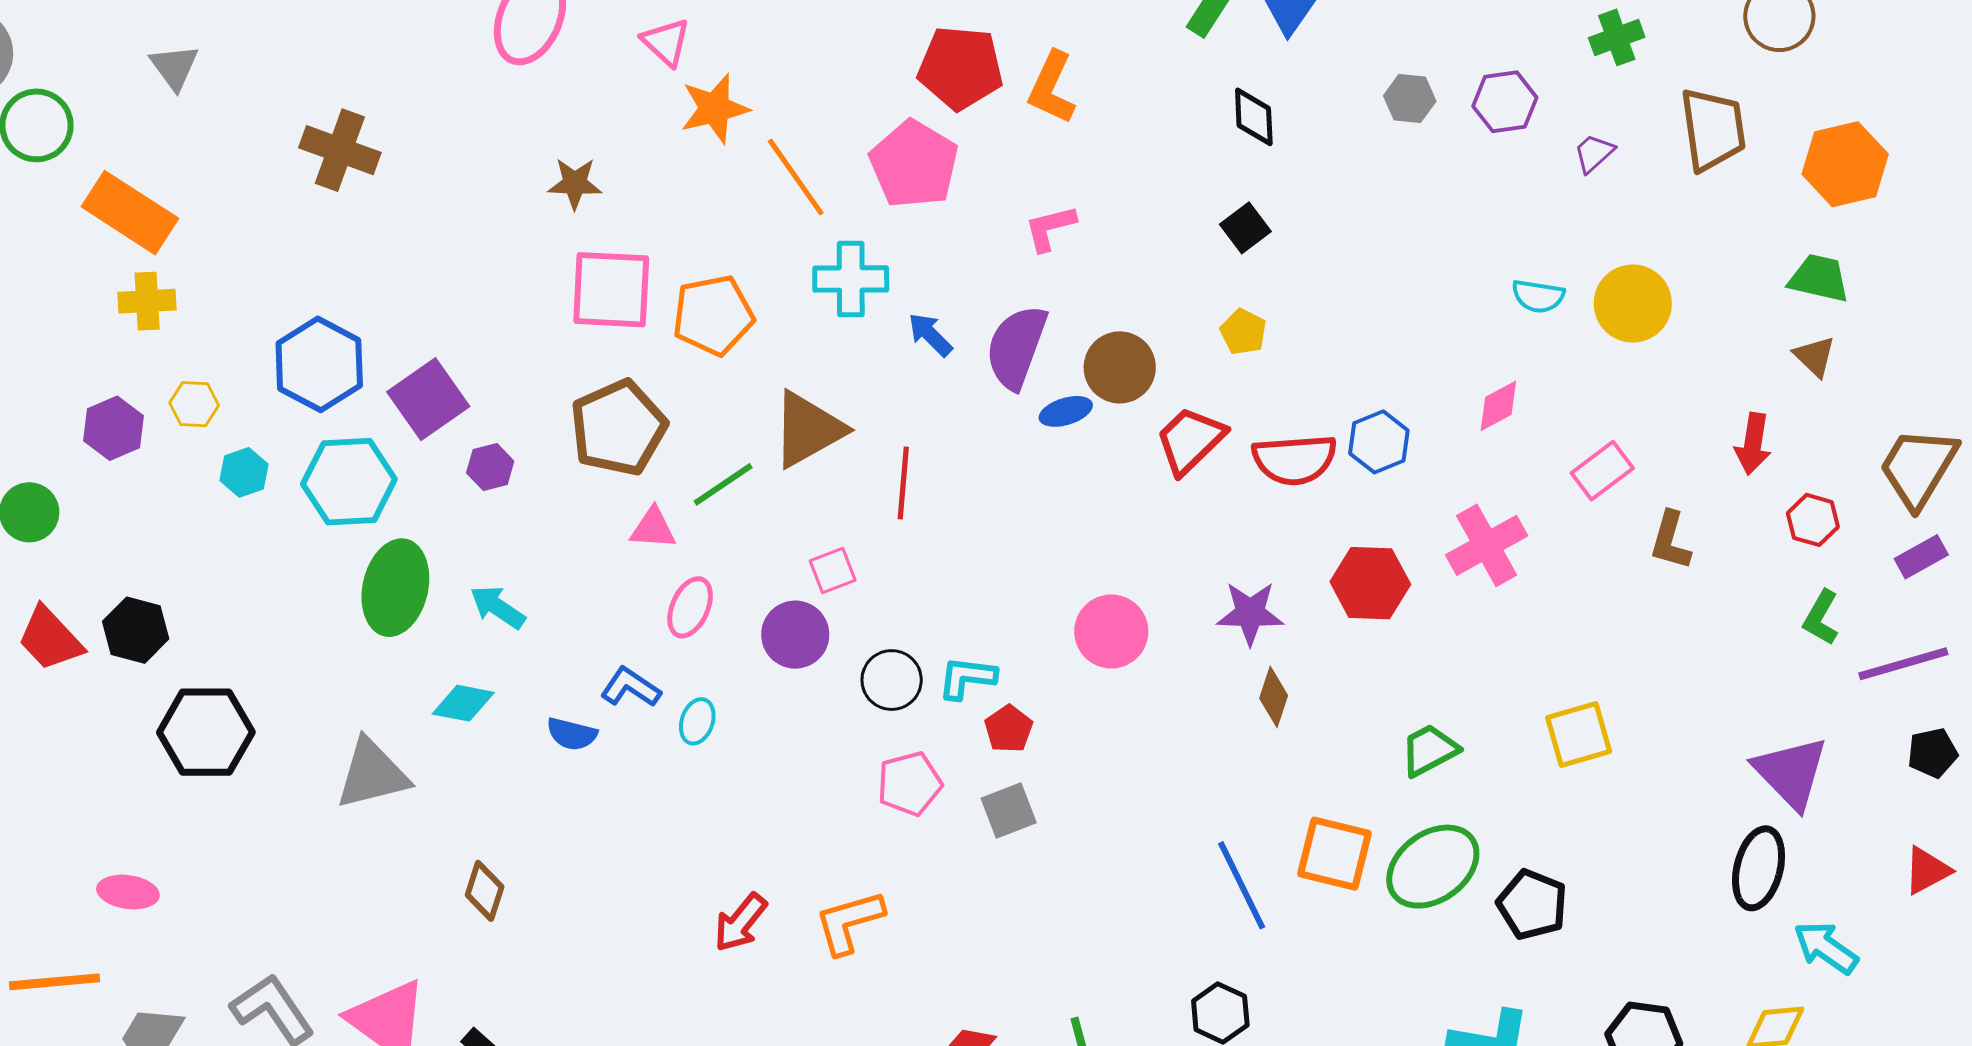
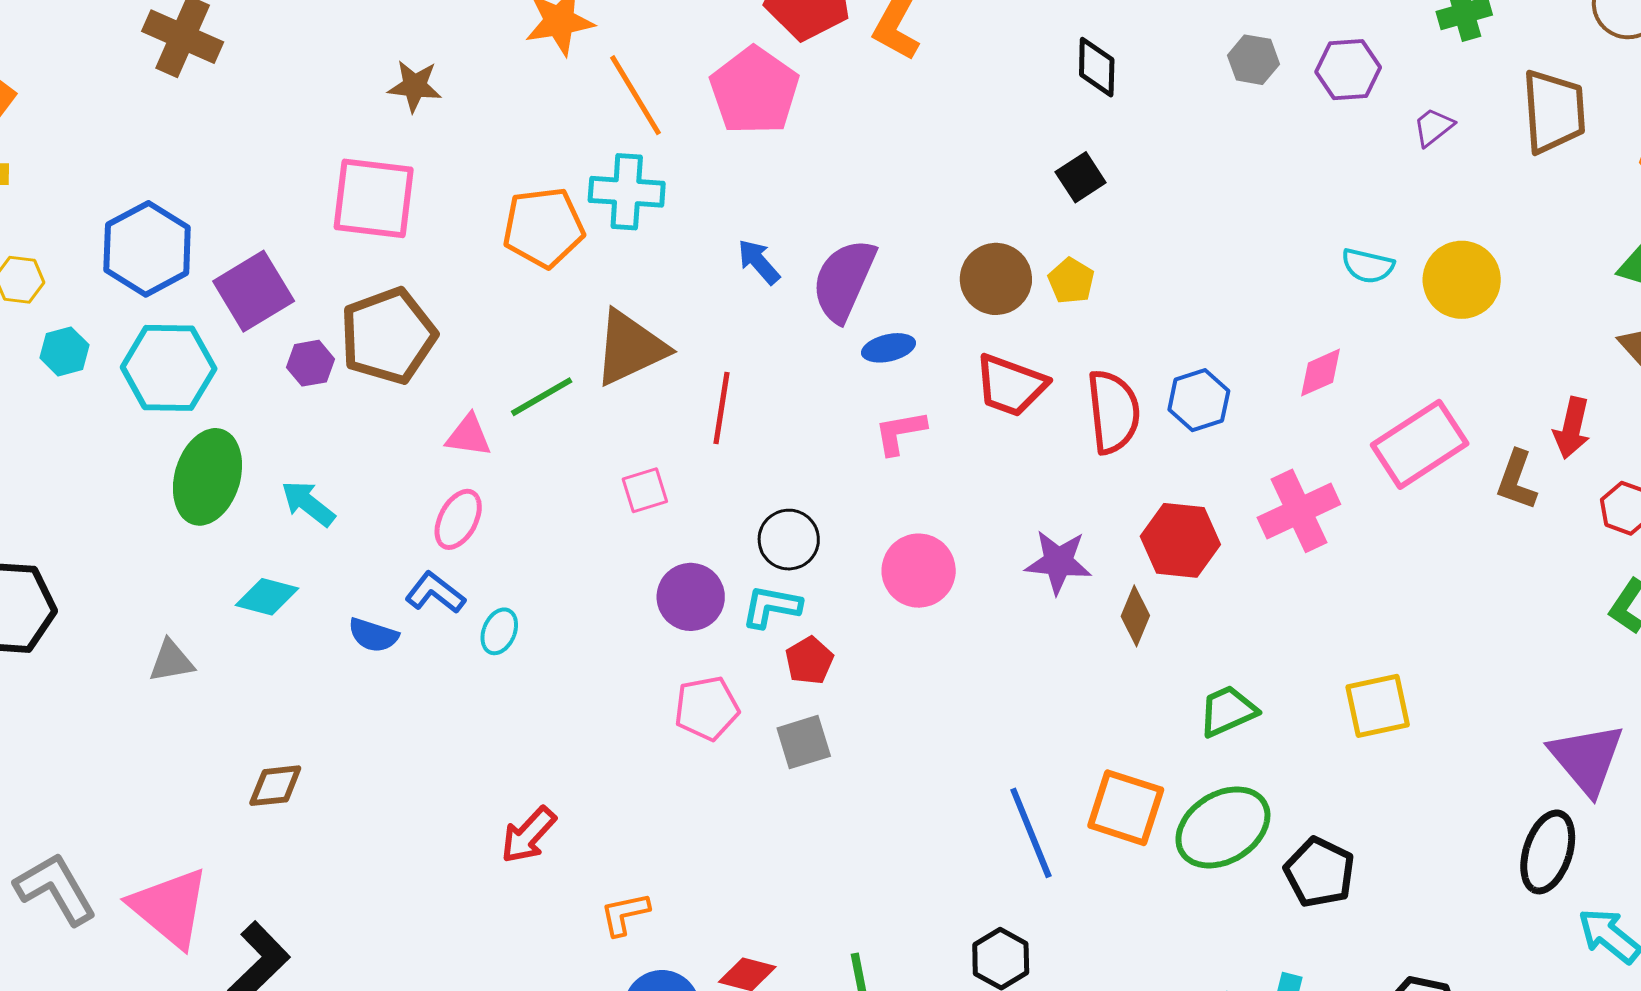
pink L-shape: (1050, 228) -> (900, 432), moved
cyan cross: (851, 279) -> (627, 192), moved
pink square: (611, 290) -> (374, 198), moved
brown circle: (1120, 367) -> (996, 279), moved
brown pentagon: (618, 428) -> (388, 336), moved
red trapezoid: (1190, 440) -> (1011, 385), turned -120
red semicircle: (1294, 460) -> (1113, 412), turned -96
pink rectangle: (1602, 471) -> (1420, 444), size x1.5
brown L-shape: (1670, 541) -> (1517, 480), moved
pink ellipse: (690, 607) -> (458, 519), moved
purple circle: (795, 635) -> (691, 597), moved
black circle: (892, 680) -> (789, 540), moved
brown diamond: (1274, 697) -> (1135, 616), moved
gray triangle: (372, 774) -> (171, 661), size x0.6
brown diamond: (485, 891) -> (275, 786), turned 62
orange L-shape: (849, 922) -> (625, 914), moved, size x0.7

